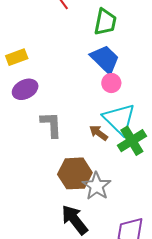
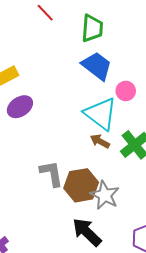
pink circle: (111, 83) -> (126, 91), moved
cyan triangle: (119, 119) -> (101, 114), moved
gray L-shape: (51, 124) -> (51, 173), moved

